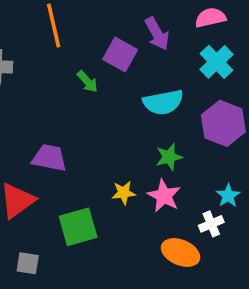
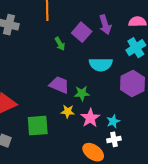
green star: (169, 157) -> (82, 93), moved
purple trapezoid: (49, 158) -> (59, 85), moved
cyan star: (228, 196) -> (113, 121), moved

